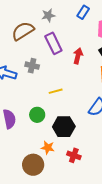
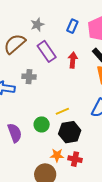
blue rectangle: (83, 12) -> (72, 26), moved
yellow line: (56, 91) -> (62, 111), moved
red cross: (74, 155) -> (75, 159), moved

